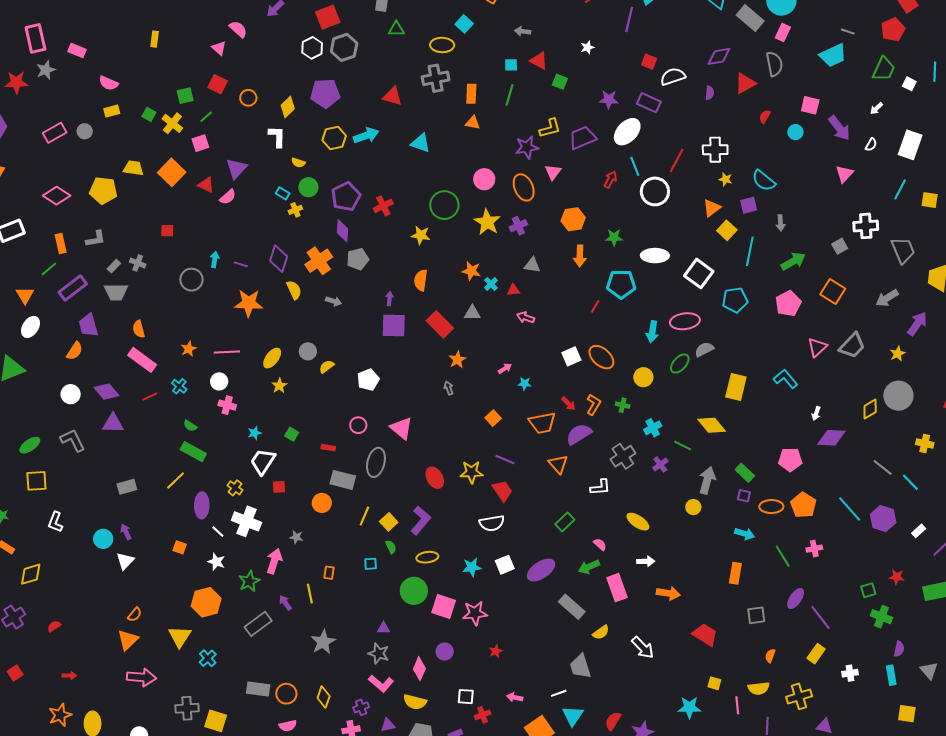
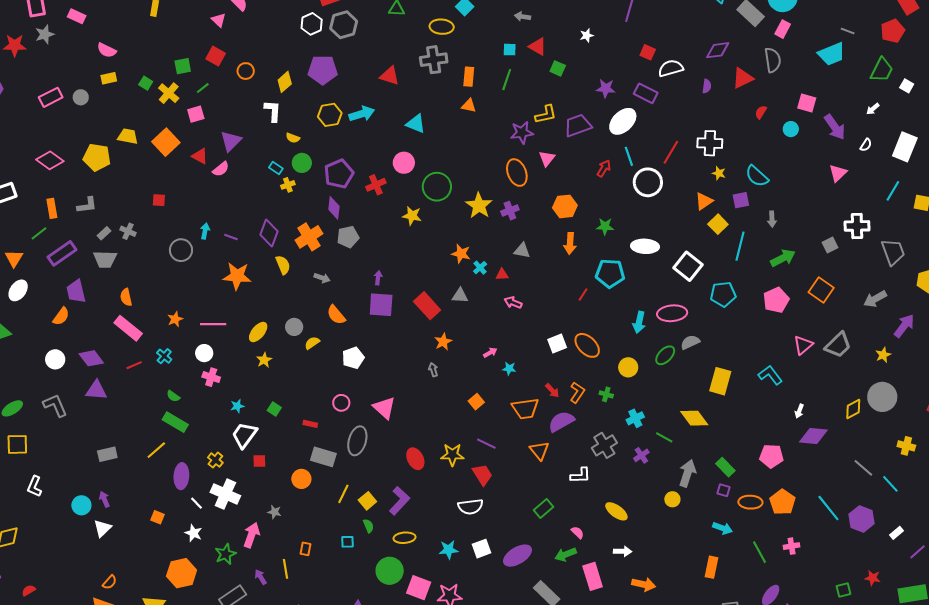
pink circle: (484, 179) -> (404, 163), moved
orange semicircle: (421, 280) -> (336, 315), moved, turned -50

